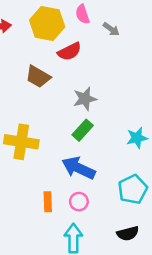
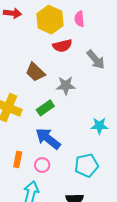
gray arrow: (111, 29) -> (96, 60), moved, size x1.5
brown trapezoid: (38, 77) -> (35, 72), moved
green rectangle: (83, 130) -> (45, 108), moved

